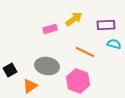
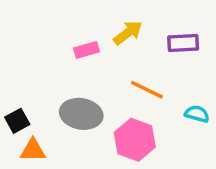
cyan semicircle: (114, 44) -> (197, 114), moved
orange triangle: (30, 86) -> (33, 150), moved, turned 35

